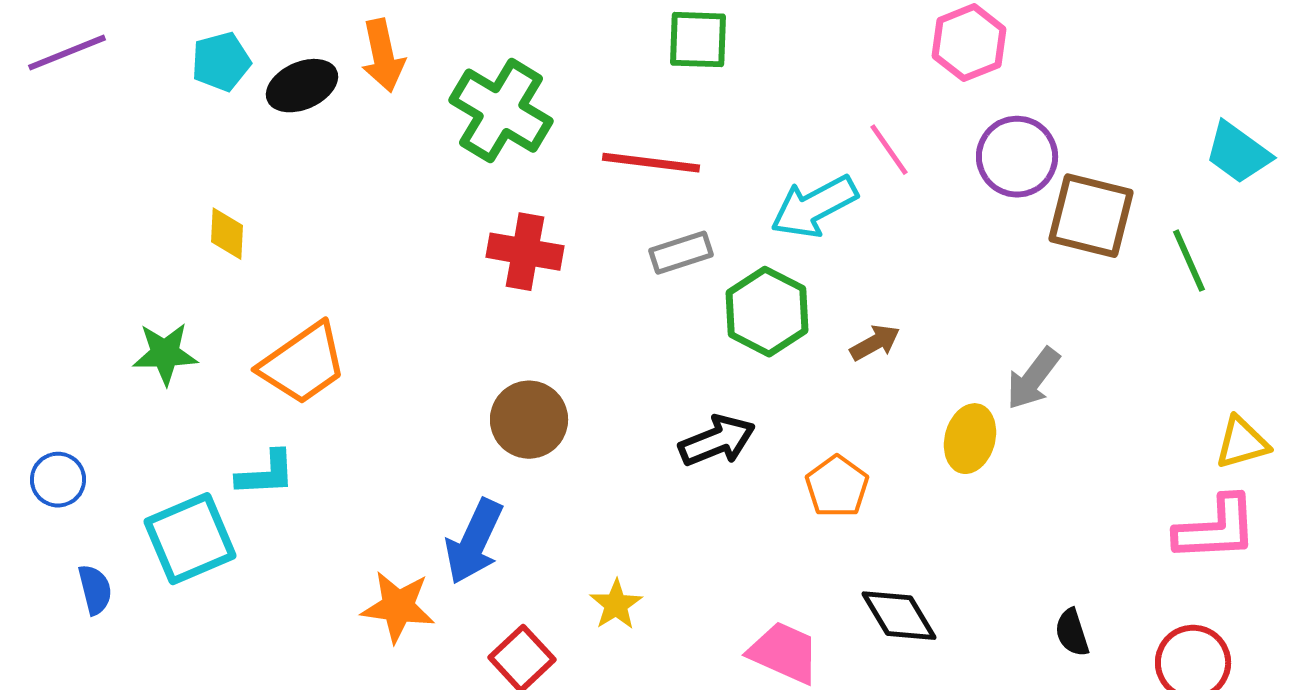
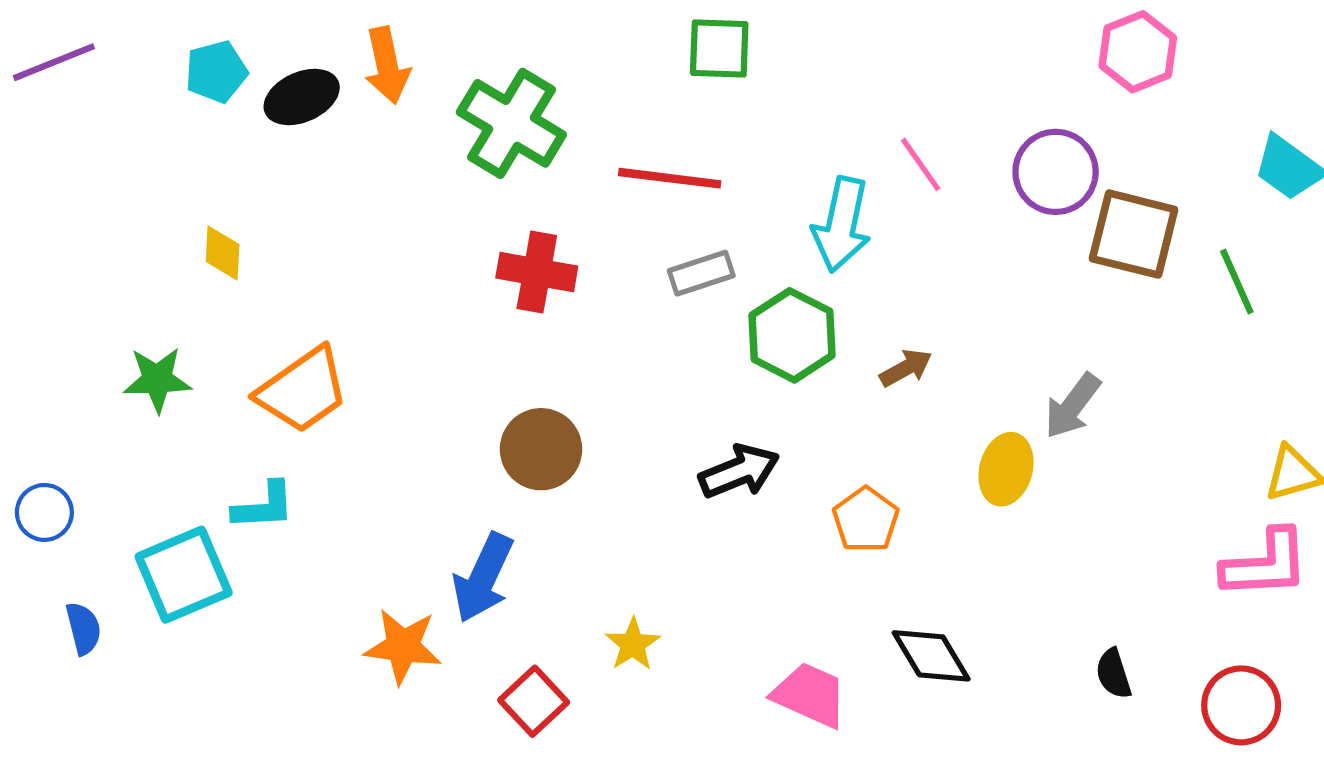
pink hexagon: (969, 43) -> (1138, 52), moved
cyan arrow: (814, 207) -> (842, 225), turned -50

